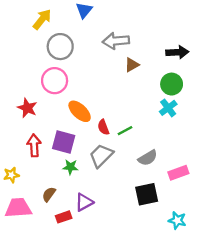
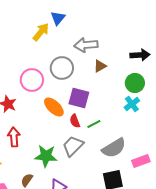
yellow arrow: (42, 19) -> (41, 32), moved
gray circle: (60, 47) -> (62, 68), moved
purple square: (64, 142) -> (79, 98), moved
gray semicircle: (148, 158) -> (114, 148), size x1.4
green star: (70, 167) -> (46, 156), size x1.6

